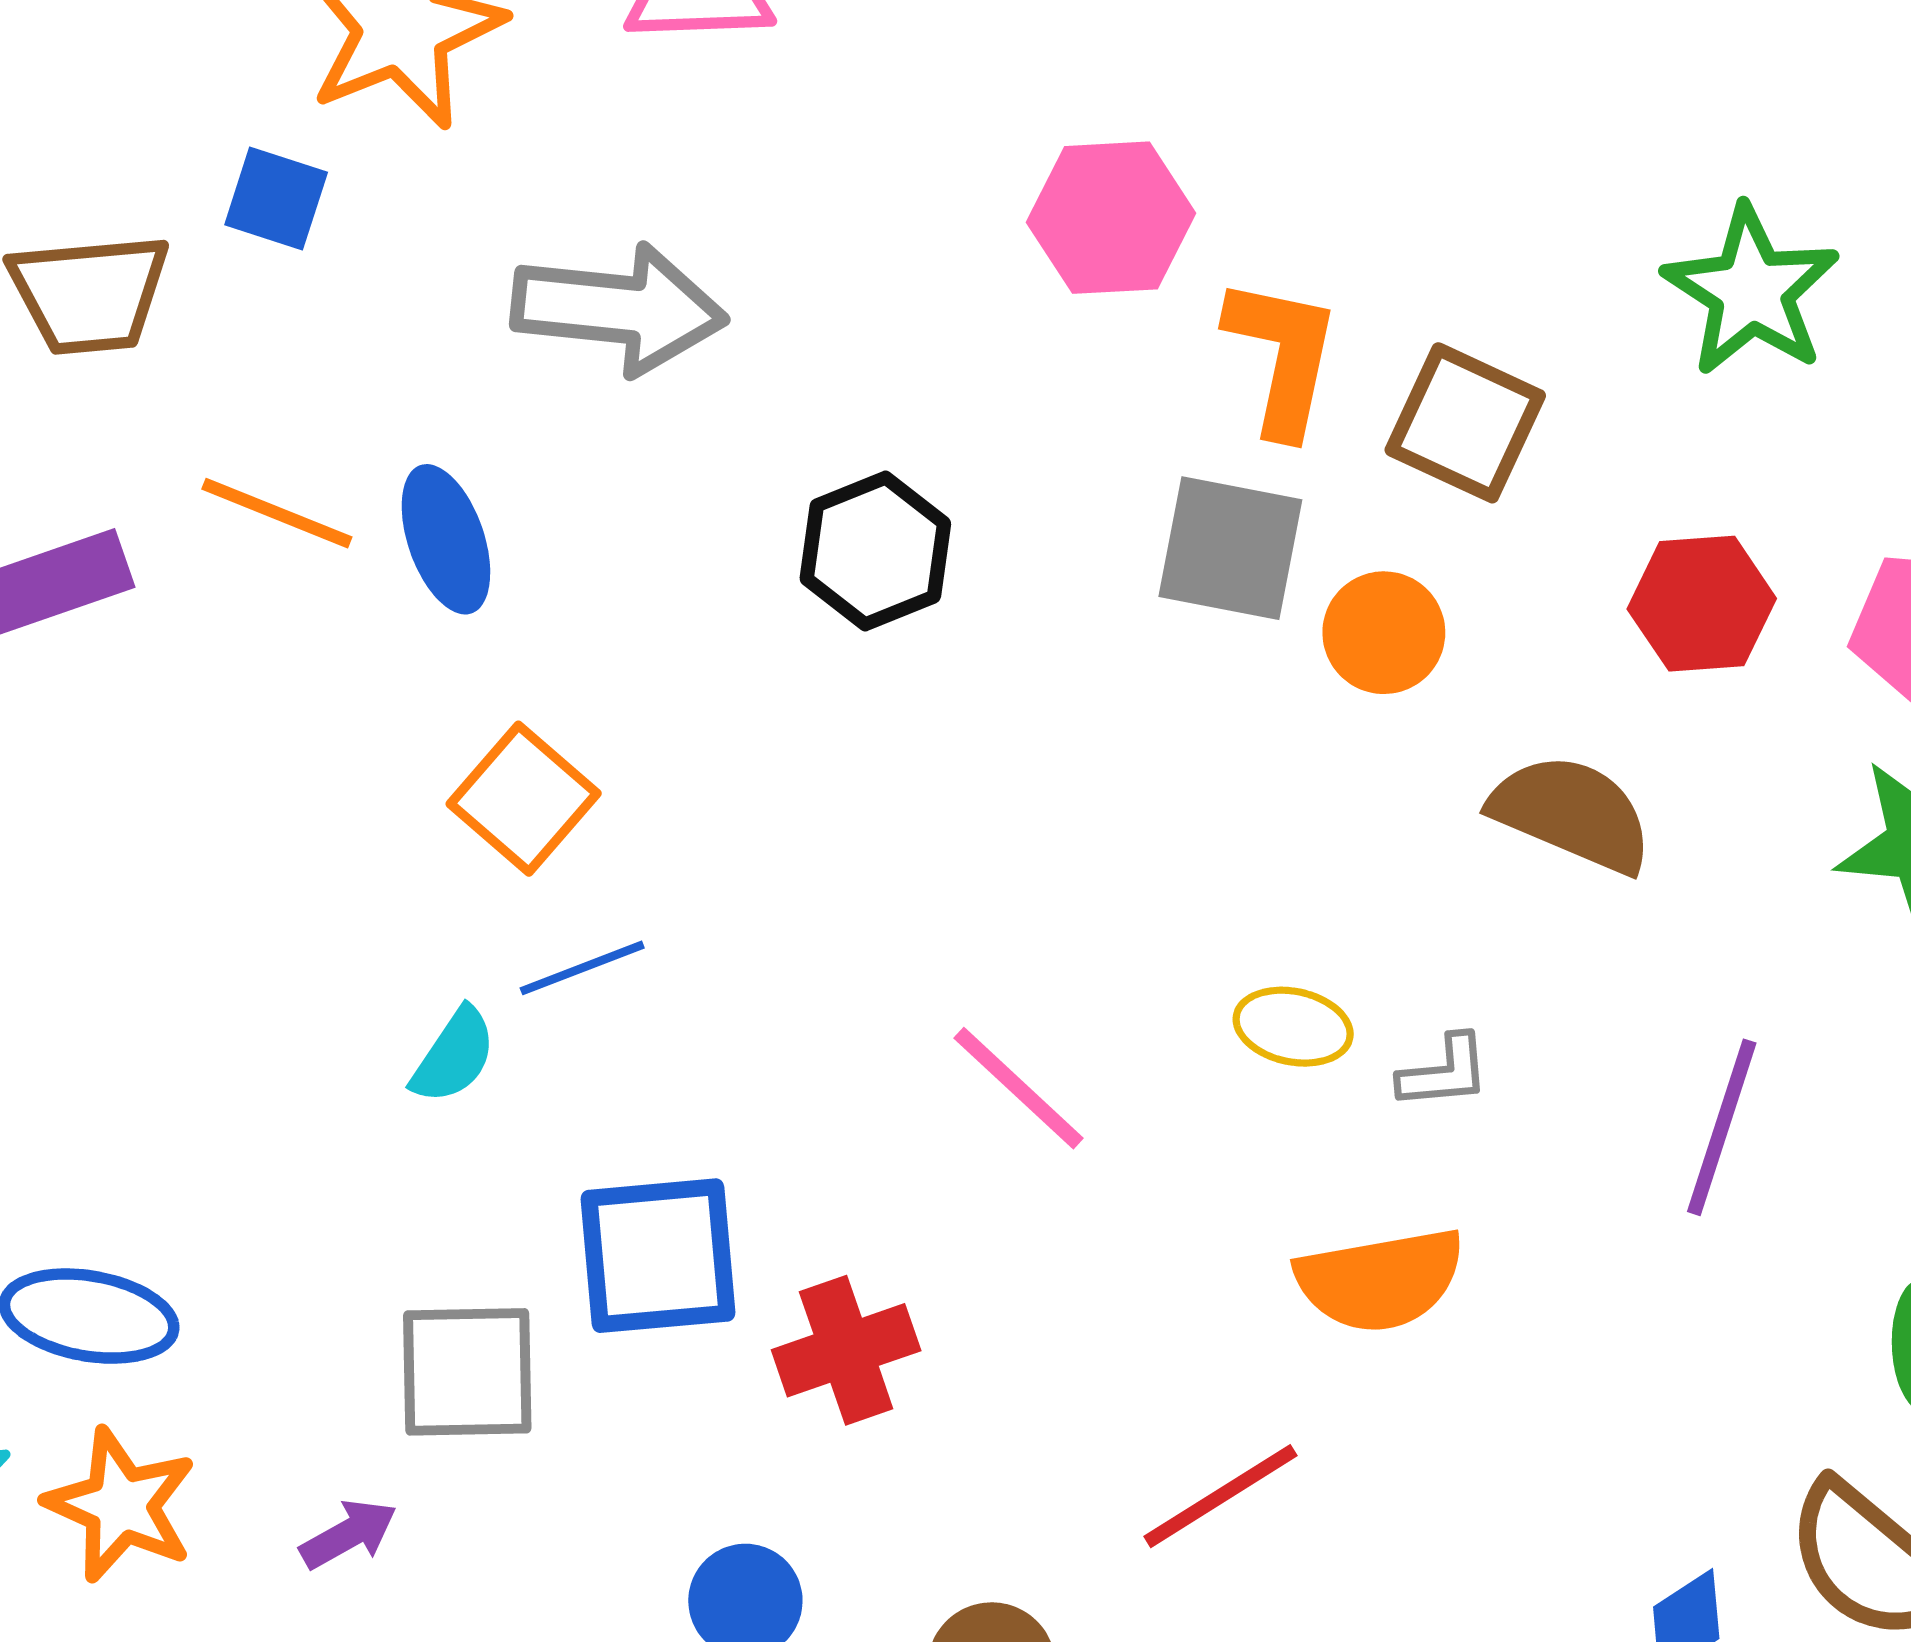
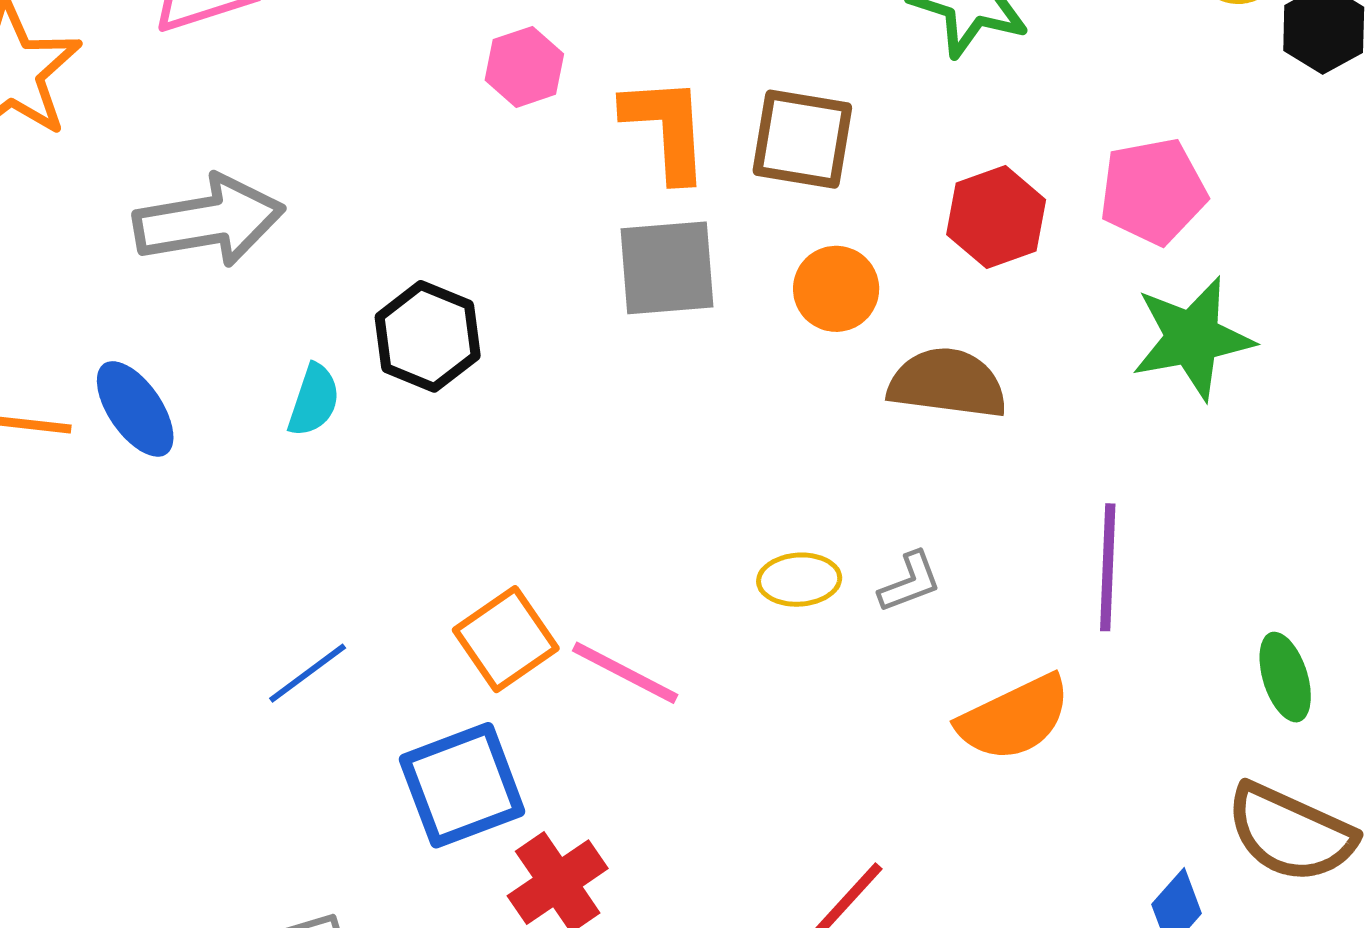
pink hexagon: (1111, 218) -> (524, 67), size x0.7
orange circle: (1384, 633) -> (836, 289), moved
orange square: (524, 799) -> (506, 639), moved, turned 30
cyan semicircle: (454, 1056) -> (314, 400), moved
blue square: (658, 1256) -> (462, 785), moved
orange semicircle: (1380, 1280) -> (1014, 718), moved

